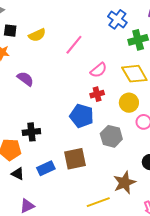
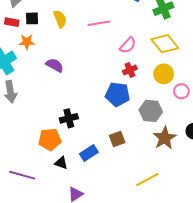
yellow semicircle: (37, 35) -> (60, 19), turned -78
pink line: (74, 45) -> (99, 23), turned 50
brown square: (75, 159) -> (117, 139), size x0.7
brown star: (125, 183) -> (165, 138), moved

